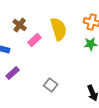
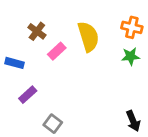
gray square: (51, 85) -> (53, 124), moved

